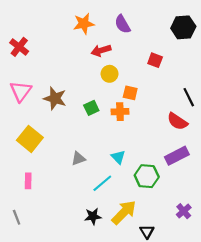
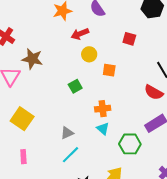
brown star: (55, 98) -> (32, 59), moved
orange cross: (120, 112) -> (103, 109), moved
cyan line: (102, 183) -> (70, 155), moved

